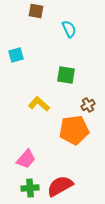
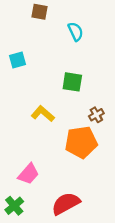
green cross: (30, 188) -> (14, 206), moved, turned -36

